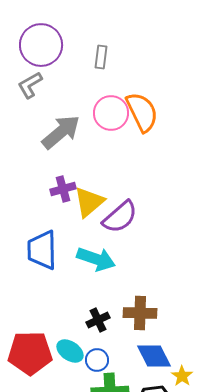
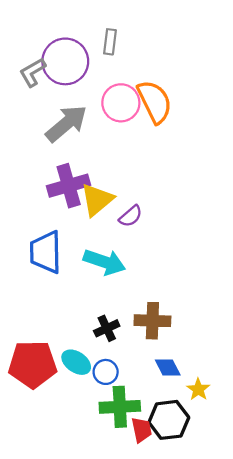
purple circle: (41, 45) -> (65, 61), moved
purple cross: (63, 189) -> (69, 186), size x1.5
purple semicircle: (120, 217) -> (131, 216), size x0.6
blue diamond: (154, 356) -> (168, 368), size x0.7

